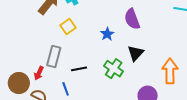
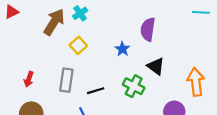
purple semicircle: (132, 19) -> (148, 29), turned 35
black triangle: (135, 53) -> (156, 66), turned -30
red arrow: (39, 73) -> (29, 79), moved

